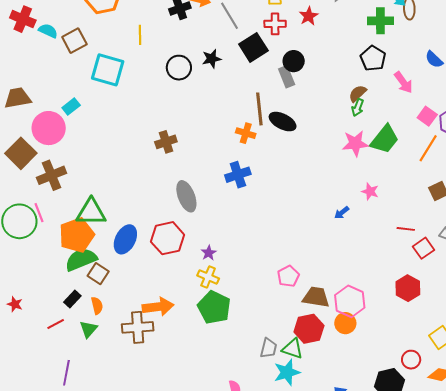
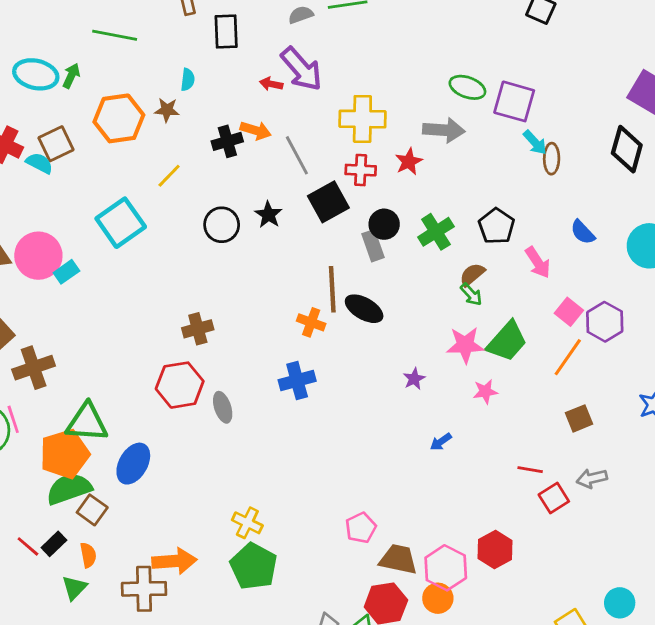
green cross: (380, 21) -> (436, 232), moved, turned -35
yellow line: (140, 35) -> (169, 176), turned 42
brown square: (74, 41) -> (56, 144), moved
black star: (212, 59) -> (268, 215), turned -30
cyan square: (108, 70) -> (121, 223), turned 36
green arrow: (358, 107) -> (471, 294), turned -66
pink circle: (49, 128) -> (38, 256), moved
pink star: (370, 191) -> (485, 392), moved, turned -30
gray ellipse: (186, 196) -> (223, 407), size x0.7
red hexagon: (168, 238) -> (180, 385), moved
purple star: (209, 253) -> (414, 379), moved
red hexagon: (408, 288) -> (495, 549), moved
red line: (56, 324) -> (28, 546), moved, turned 66

